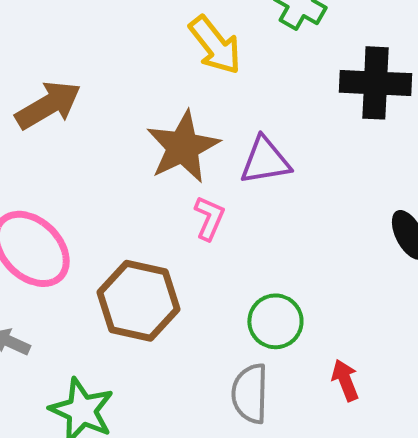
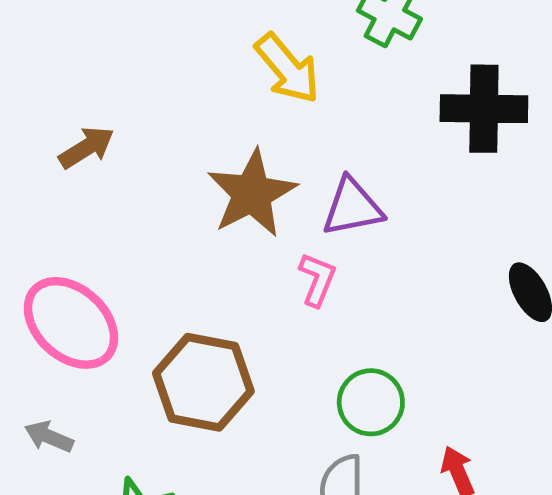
brown arrow: (48, 105) -> (87, 147), size x0.7
pink L-shape: (209, 218) -> (317, 279), moved

